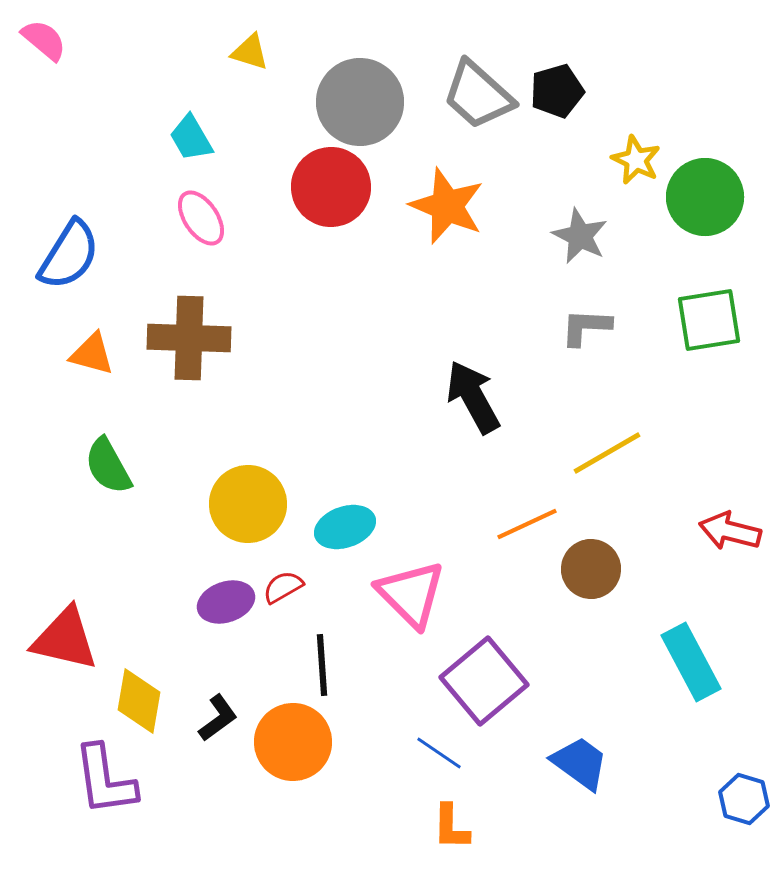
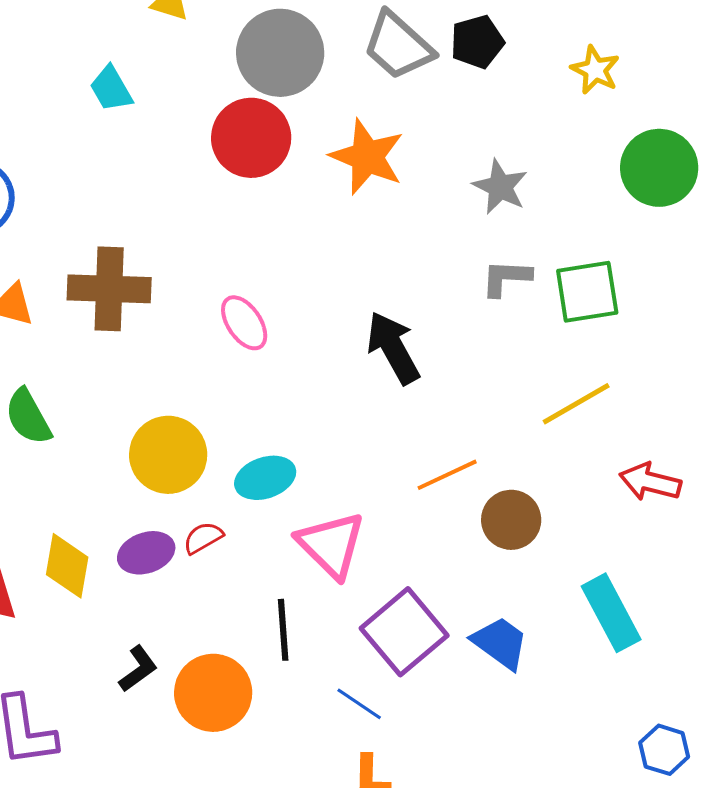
yellow star: (636, 160) -> (595, 70), moved
green circle: (705, 197) -> (659, 168), moved
pink ellipse: (201, 218) -> (244, 323), moved
green square: (709, 320) -> (587, 292), moved
yellow line: (607, 453) -> (576, 404), moved
black line: (322, 665) -> (283, 630), moved
yellow diamond: (139, 701) -> (67, 566), moved
blue trapezoid: (580, 763) -> (500, 643), moved

